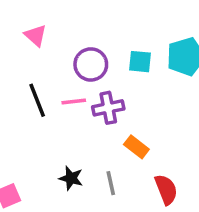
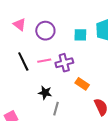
purple circle: (91, 64) -> (45, 31), moved
black star: (71, 178) -> (45, 93), moved
gray line: (111, 183) -> (56, 109), moved, turned 32

